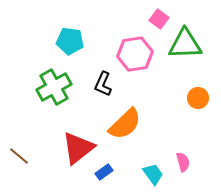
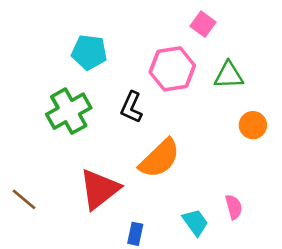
green triangle: (185, 44) -> (229, 75), moved, size x0.7
blue rectangle: (104, 172) -> (135, 234), moved, turned -42

